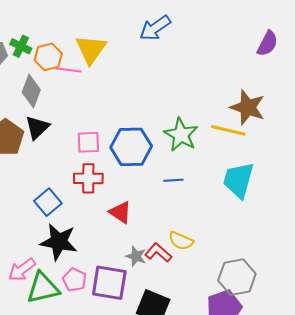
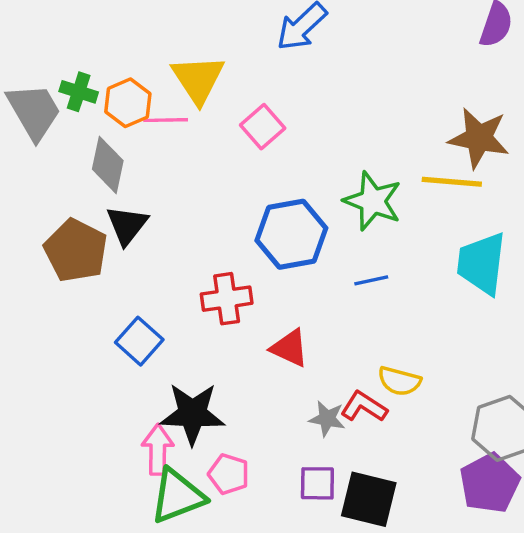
pink square: (88, 142) -> (263, 127), moved, turned -30
blue square: (48, 202) -> (139, 341), moved
pink arrow: (22, 270) -> (158, 450), moved, turned 136
purple square: (109, 283) -> (317, 483), moved, size x0.6

